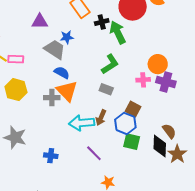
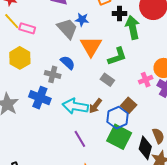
blue semicircle: (62, 73) -> (68, 63), moved
pink cross: (143, 80) -> (146, 80), turned -32
orange triangle: (67, 91) -> (91, 46), moved
green square: (132, 142) -> (119, 137), size x1.4
blue cross: (51, 156) -> (40, 98), moved, size x1.5

